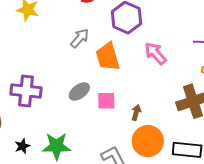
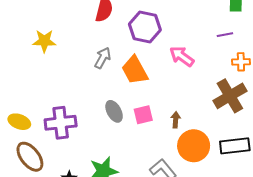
gray ellipse: (79, 91) -> (114, 111), turned -70

